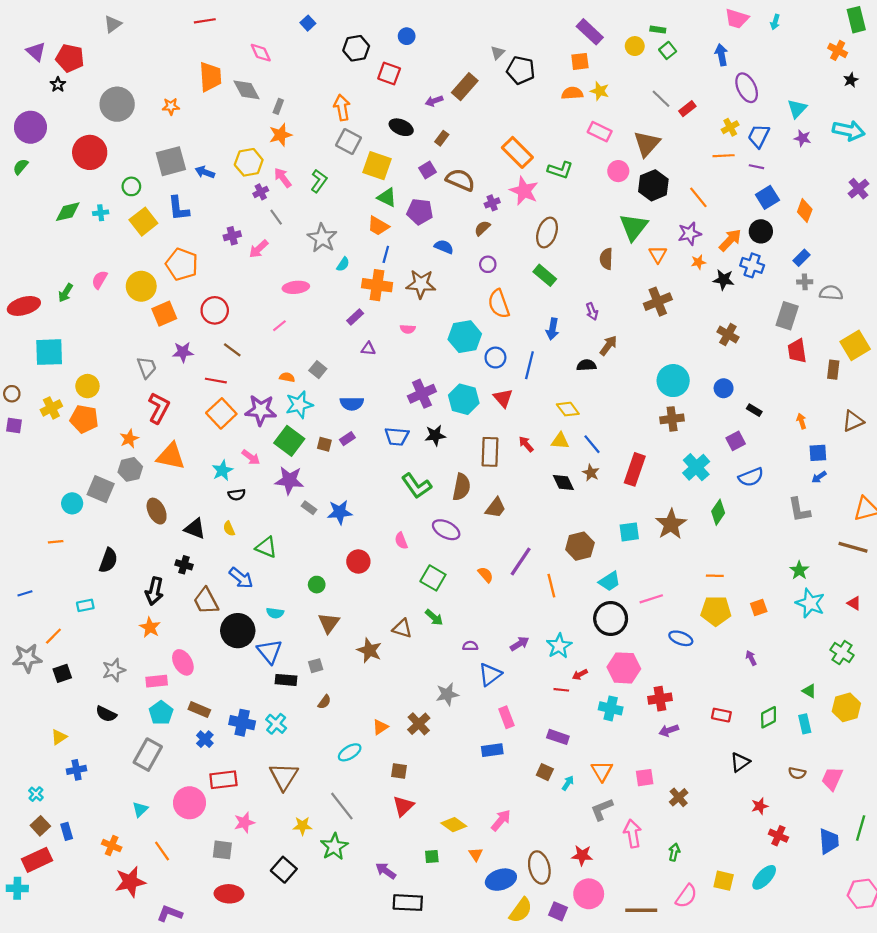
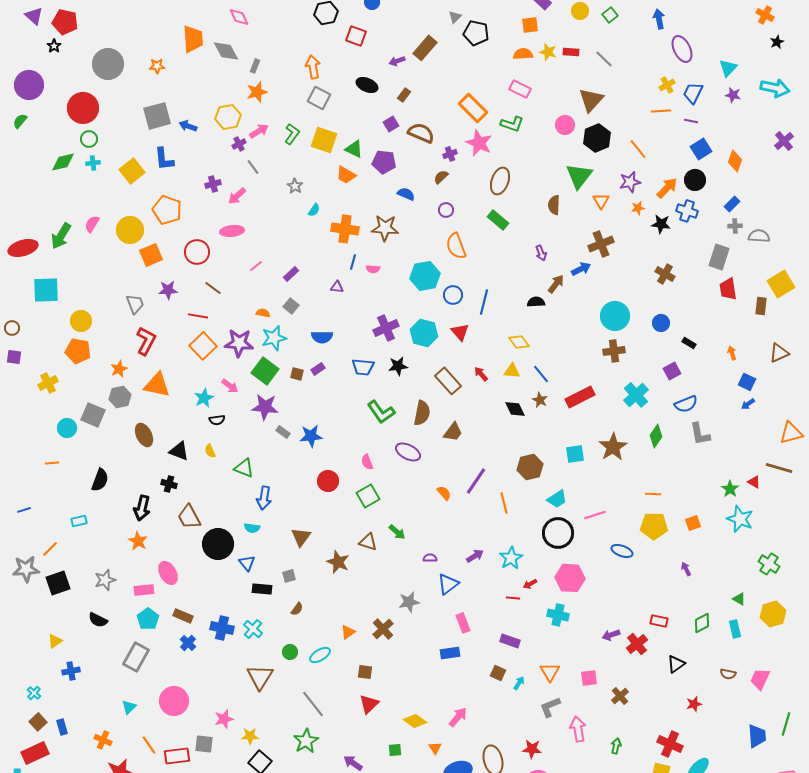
red rectangle: (687, 109) -> (571, 52), moved, turned 42
pink rectangle: (600, 132) -> (520, 89), moved
yellow square: (377, 166) -> (324, 140), moved
pink arrow: (283, 178) -> (259, 131), turned 96
green circle: (131, 186) -> (89, 139), moved
gray star: (322, 238) -> (295, 186), size x0.6
blue line: (386, 254) -> (353, 262), moved
pink ellipse: (296, 287) -> (232, 231), moved
green arrow: (66, 293) -> (61, 236), size x1.5
purple rectangle: (355, 317) -> (291, 274), moved
blue arrow: (552, 329) -> (581, 269), moved, turned -126
yellow cross: (51, 408) -> (48, 383), moved
brown rectangle: (490, 452) -> (448, 381), turned -44
blue square: (818, 453) -> (747, 382), turned 30
red rectangle: (635, 469) -> (580, 397), turned 44
gray L-shape: (799, 510) -> (700, 434), moved
blue arrow: (241, 578) -> (264, 498), moved, turned 60
green square: (433, 578) -> (368, 496), moved, turned 30
green circle: (317, 585) -> (290, 652), moved
red triangle: (854, 603) -> (754, 482), moved
blue triangle: (270, 651) -> (247, 563), size x0.7
black square: (62, 673) -> (58, 583), size x1.4
red cross: (660, 699) -> (637, 644), moved, turned -30
red rectangle: (223, 780) -> (177, 756), moved
yellow star: (302, 826) -> (250, 736), moved
red cross: (778, 836) -> (670, 744), moved, size x1.4

